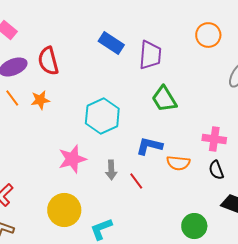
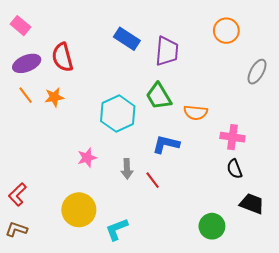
green trapezoid: (164, 99) -> (159, 96), moved
pink star: (72, 159) -> (87, 158), size x0.7
orange semicircle: (178, 163) -> (196, 113), moved

